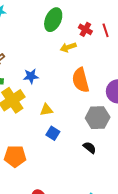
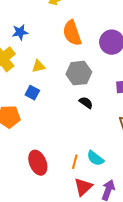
gray hexagon: (98, 118) -> (79, 73), moved
blue square: (53, 133) -> (32, 93), moved

